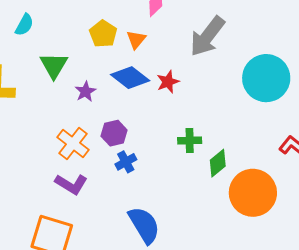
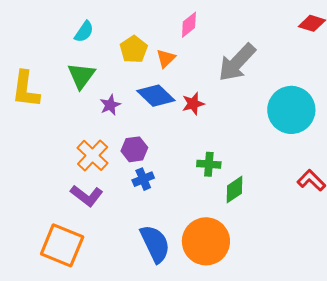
cyan semicircle: (24, 25) -> (84, 32), moved
orange circle: (253, 193) -> (206, 241), moved

